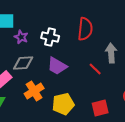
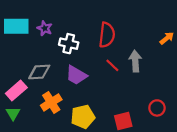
purple star: (21, 37) -> (45, 28), moved
red line: (95, 69) -> (112, 65), moved

